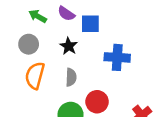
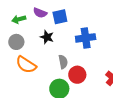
green arrow: (38, 16) -> (19, 19), turned -32
orange semicircle: (35, 76) -> (26, 65), turned -60
gray semicircle: (71, 77) -> (63, 62), moved

